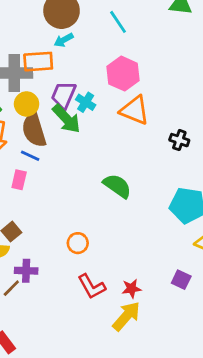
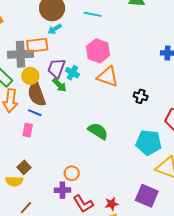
cyan line: (118, 22) -> (93, 14), turned -42
green arrow: (67, 119) -> (59, 85), size x0.7
purple cross: (26, 271) -> (62, 190), moved
purple square: (181, 280) -> (147, 196), size x1.6

